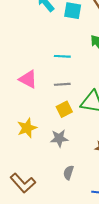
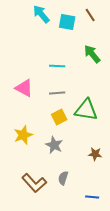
gray star: (59, 138) -> (54, 145), turned 30
brown L-shape: (23, 183) -> (34, 183), moved

